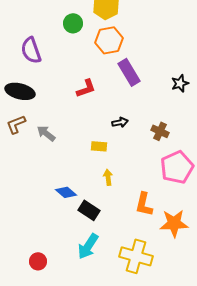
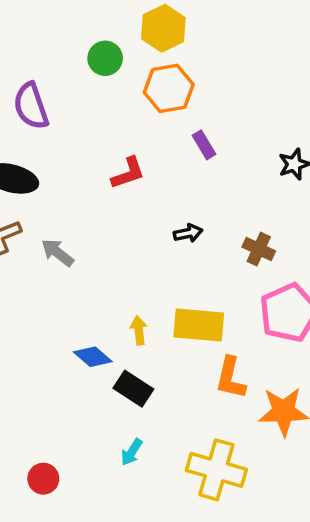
purple rectangle: (129, 72) -> (204, 145), size x0.6
yellow rectangle: (99, 146) -> (199, 325), moved, size x1.8
yellow arrow: (108, 177) -> (139, 330), moved
cyan arrow: (88, 246) -> (132, 452), size x0.6

